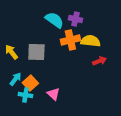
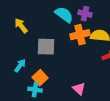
yellow arrow: (11, 52) -> (21, 26), moved
cyan arrow: (15, 79) -> (20, 66), moved
pink triangle: (53, 94) -> (79, 89), moved

